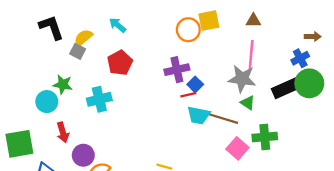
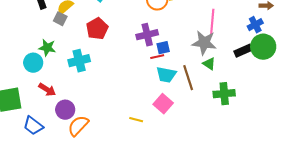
blue square: (195, 84) -> (163, 48), turned 32
black rectangle: (286, 88) -> (243, 51), size x0.7
brown line: (224, 119) -> (188, 78), turned 55
red arrow: (63, 132) -> (47, 90), turned -42
pink square: (237, 148) -> (163, 104), moved

